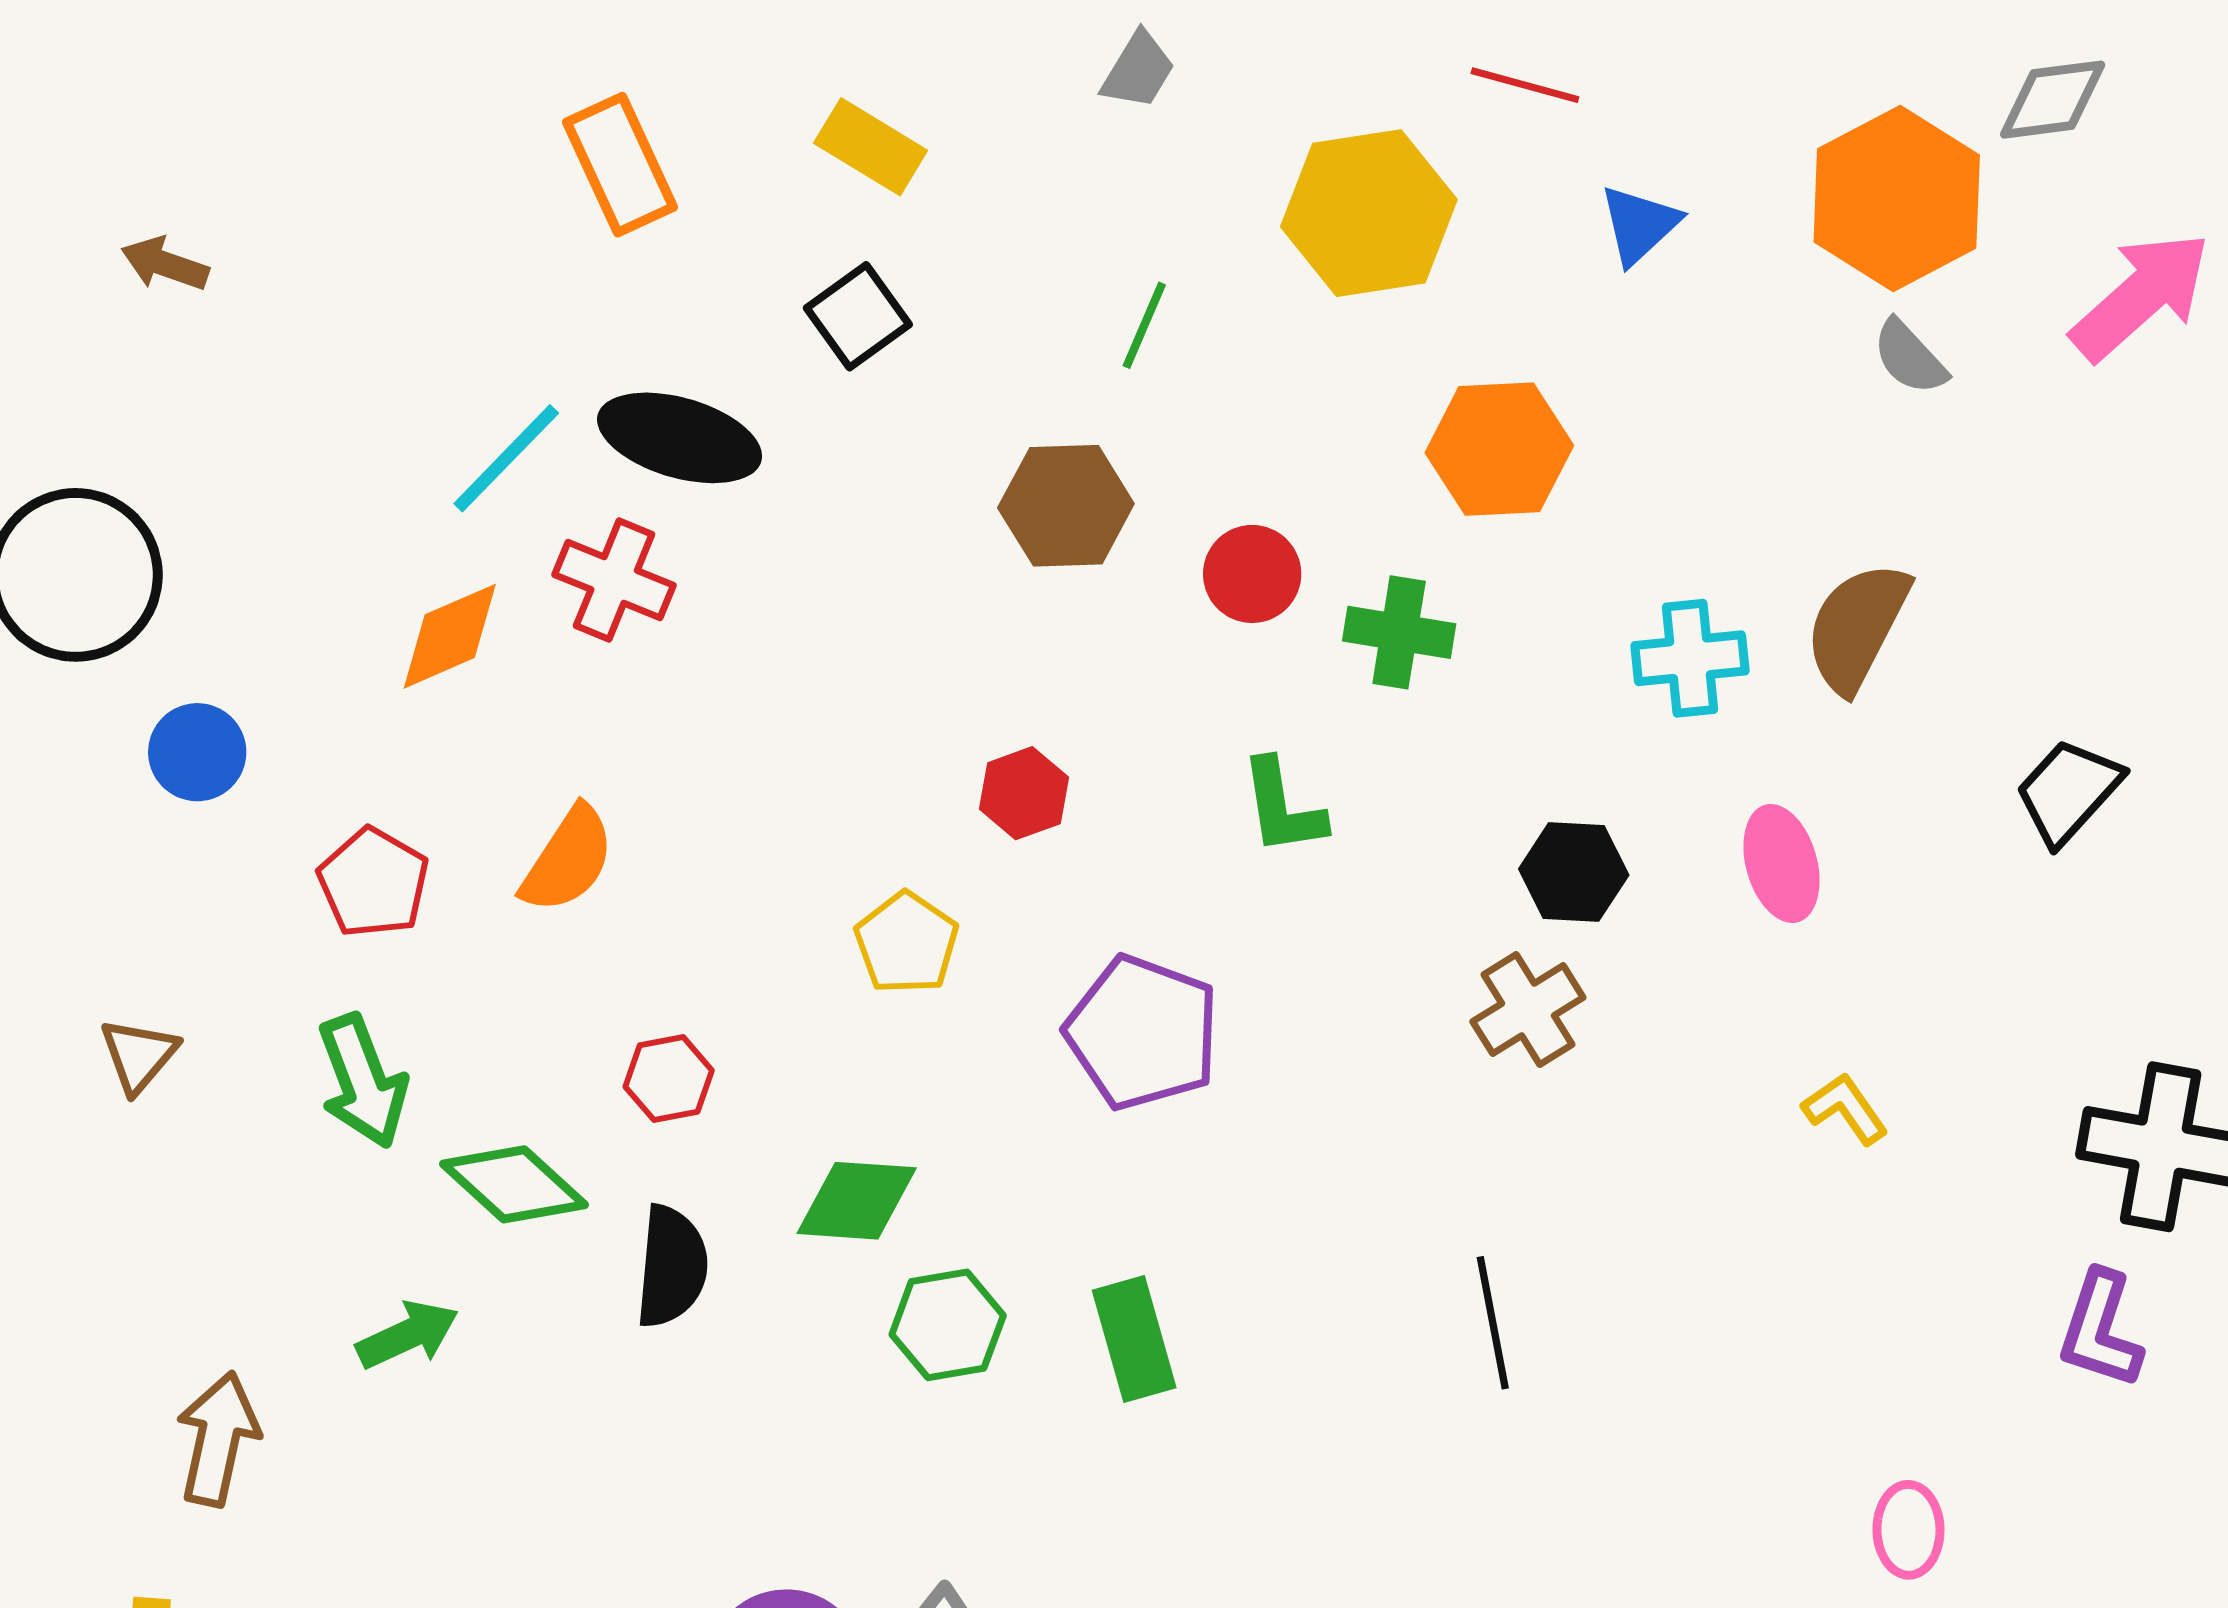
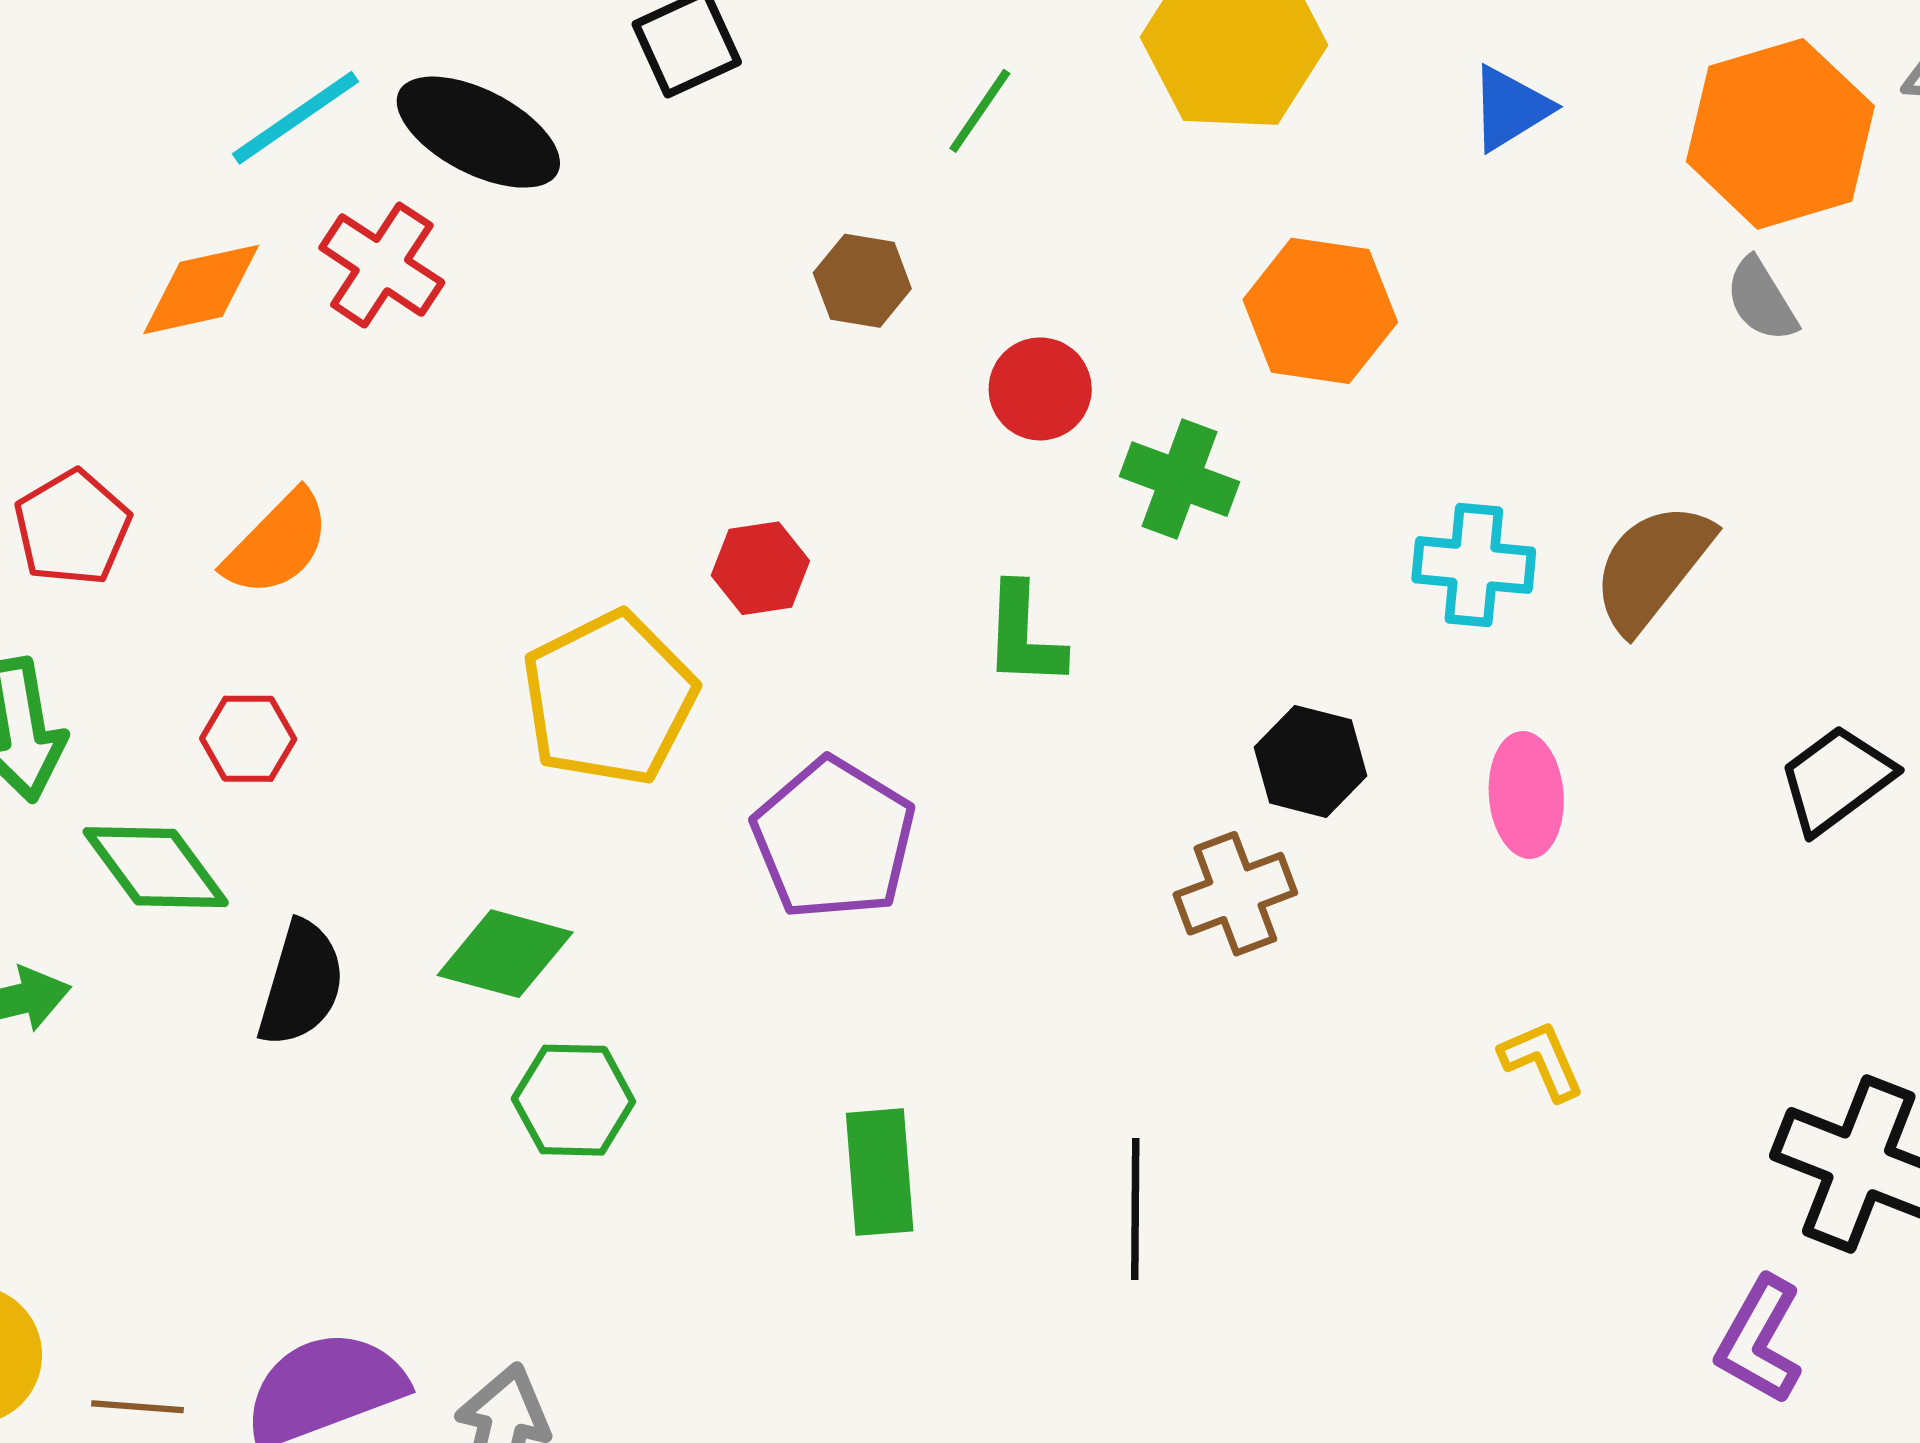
brown hexagon: (1066, 506) -> (862, 281), size x0.7
yellow pentagon: (907, 943) -> (609, 698), size x1.6
red hexagon: (669, 1079) -> (248, 739), moved
green rectangle: (1134, 1339) -> (880, 1172), moved

